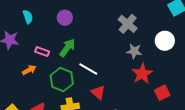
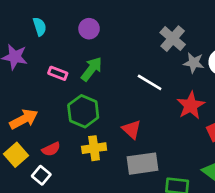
gray star: (134, 51) -> (194, 63), moved
white line: (88, 69) -> (150, 82), moved
orange arrow: (29, 70) -> (24, 119), moved, size x1.5

